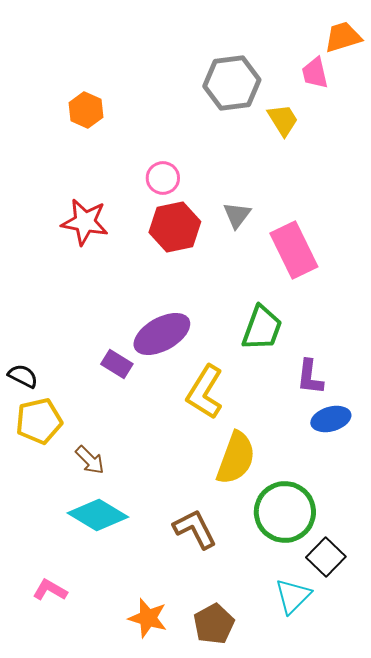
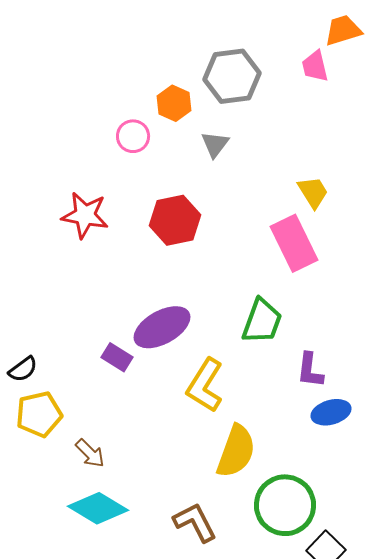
orange hexagon: (86, 110) -> (174, 103), moved
yellow trapezoid: (283, 120) -> (313, 192), moved
pink circle: (163, 178) -> (133, 136), moved
gray triangle: (237, 215) -> (215, 144), moved
black semicircle: (23, 376) -> (23, 369), turned 116

